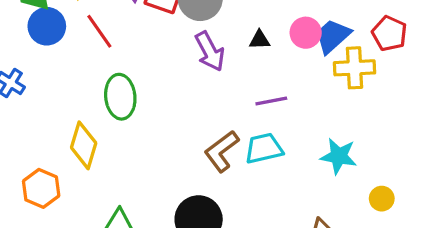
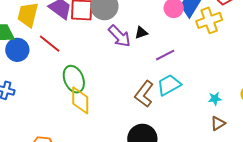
black triangle: (260, 40) -> (141, 33), moved
yellow diamond: (84, 145) -> (80, 100), moved
cyan star: (339, 156) -> (215, 99), moved, size x0.6

